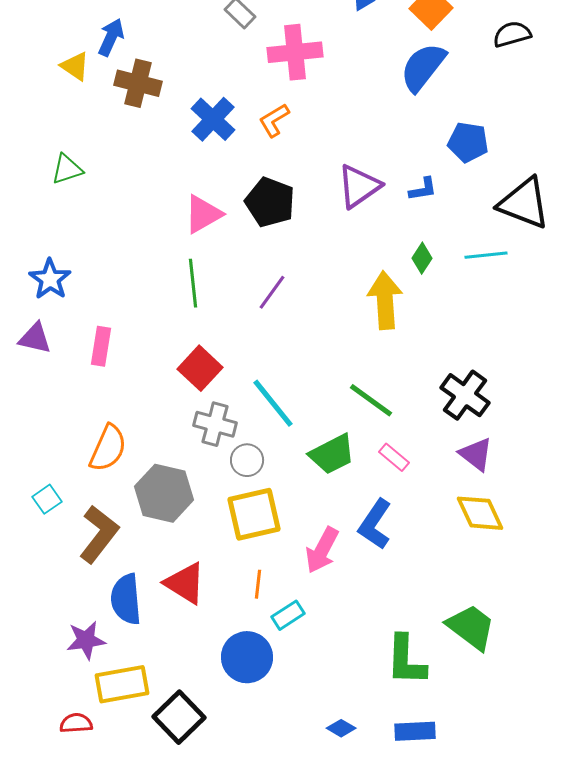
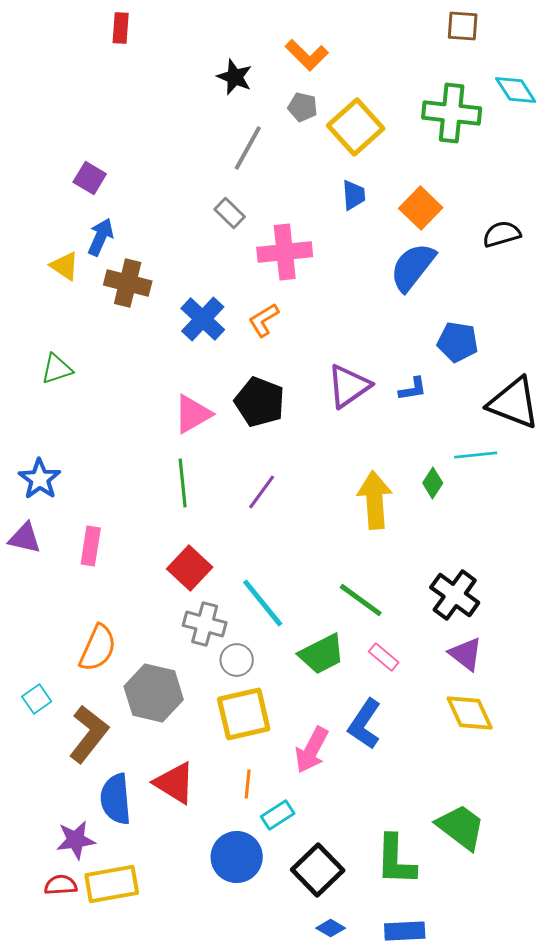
green diamond: (422, 258) -> (433, 483), moved
black square: (179, 717) -> (318, 870), moved
red semicircle: (76, 723) -> (61, 885), moved

